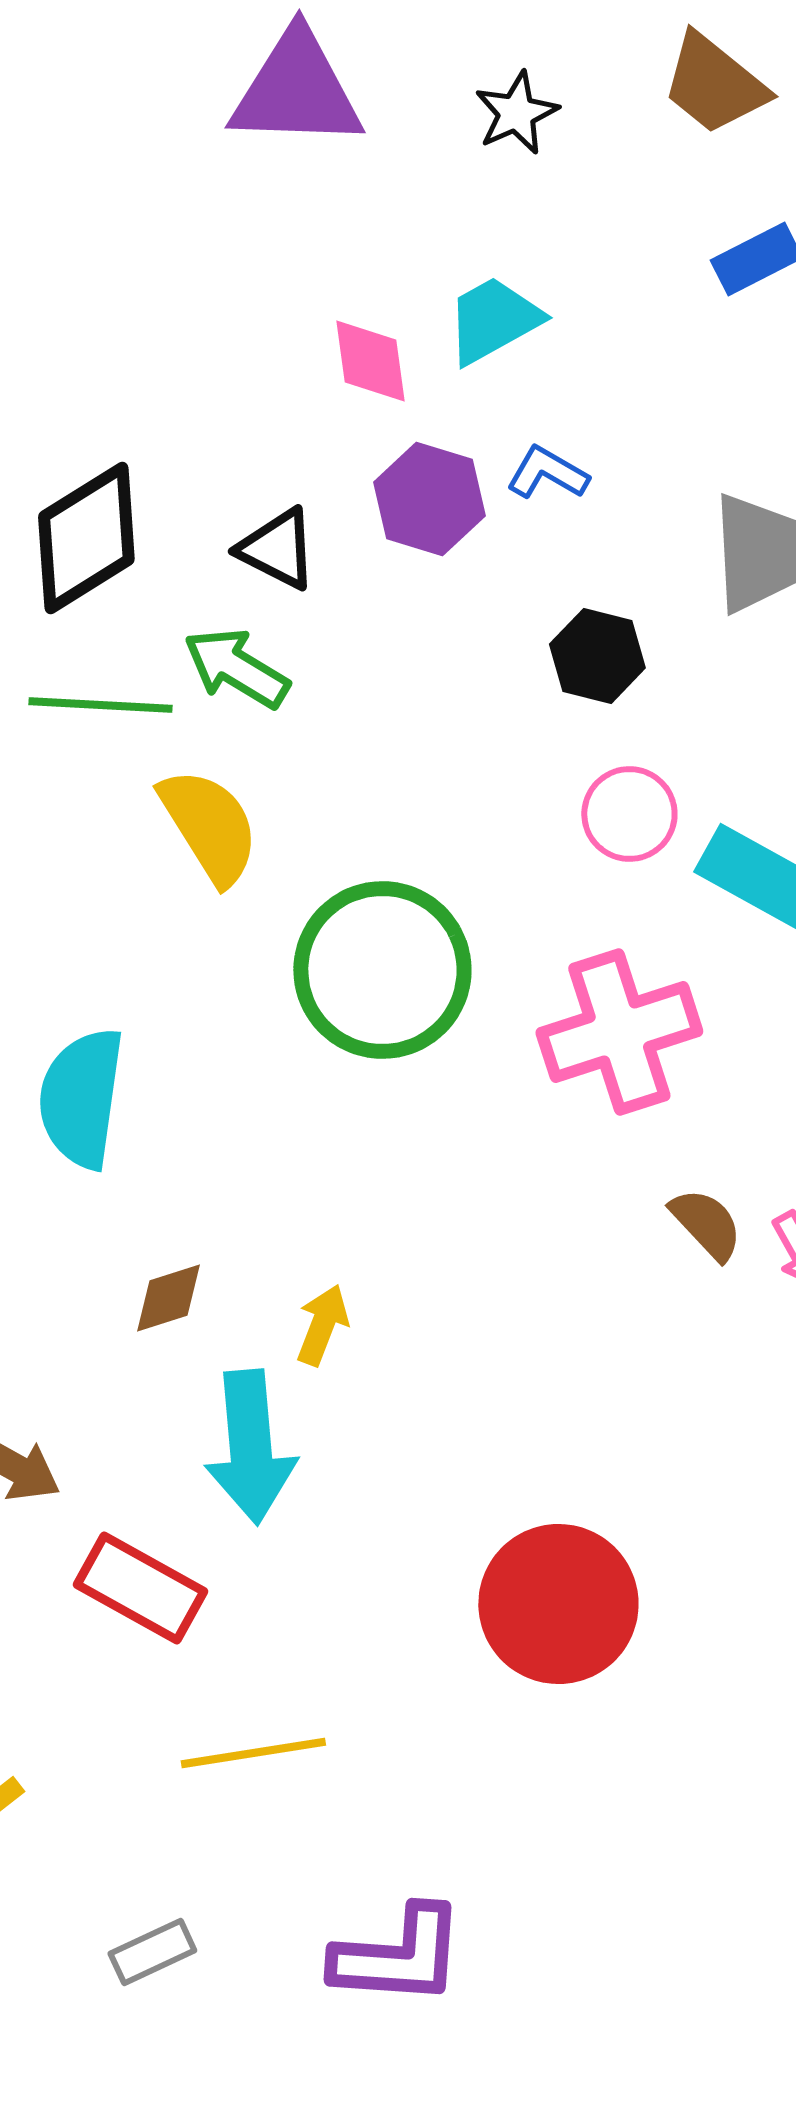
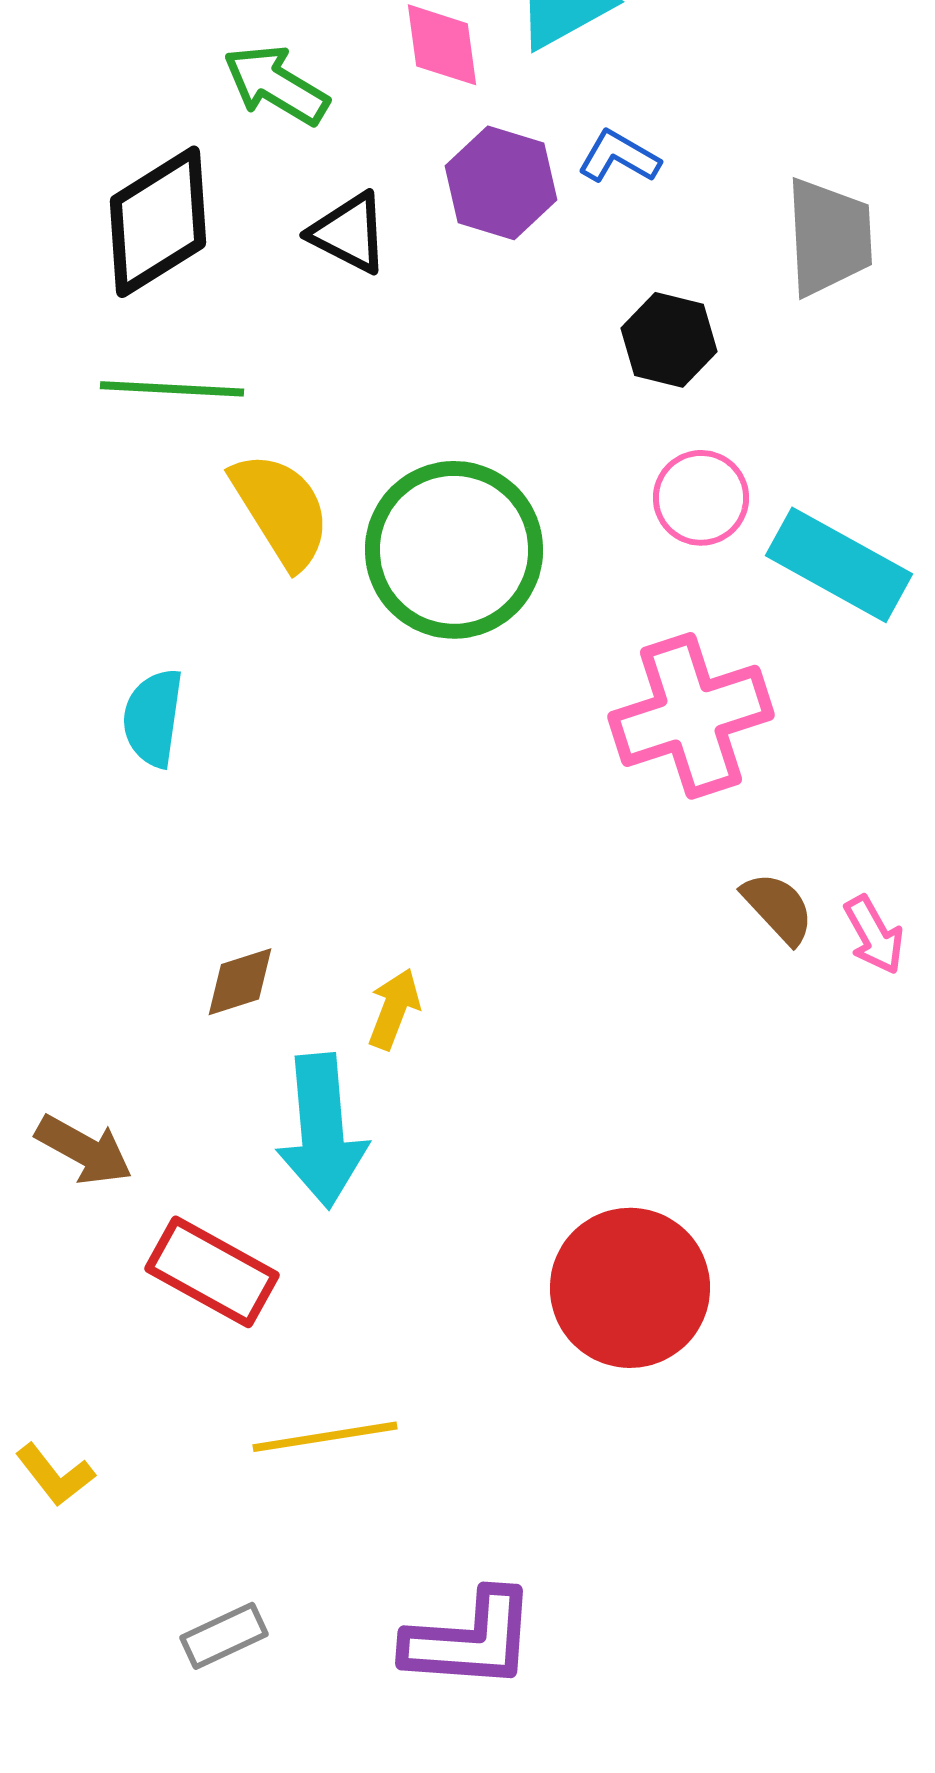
green arrow: (236, 668) -> (276, 85), moved
green circle: (382, 970) -> (454, 550), moved
cyan semicircle: (81, 1098) -> (153, 718), moved, size x0.7

